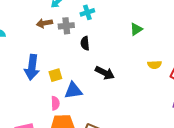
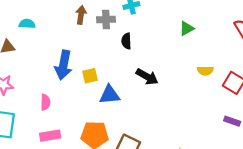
brown arrow: (44, 23) -> (81, 15), turned 105
pink semicircle: (55, 103) -> (45, 102), moved

